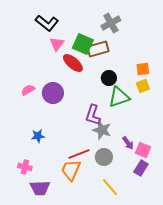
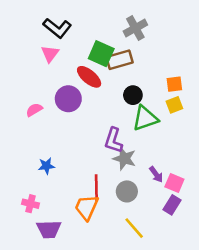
pink triangle: (57, 44) -> (50, 54), moved
purple circle: (53, 93) -> (68, 99), moved
red line: (79, 154) -> (96, 188), turned -70

